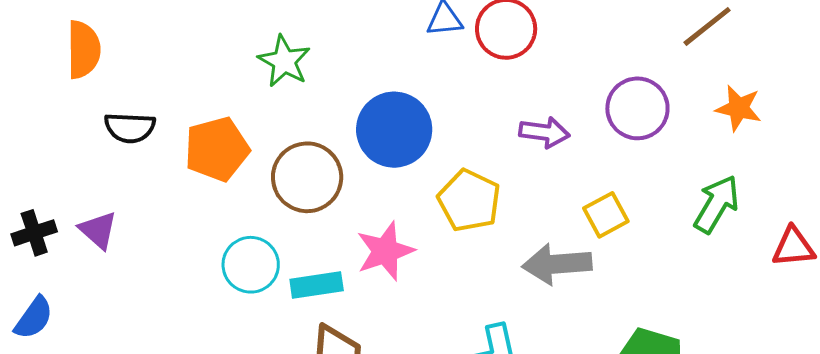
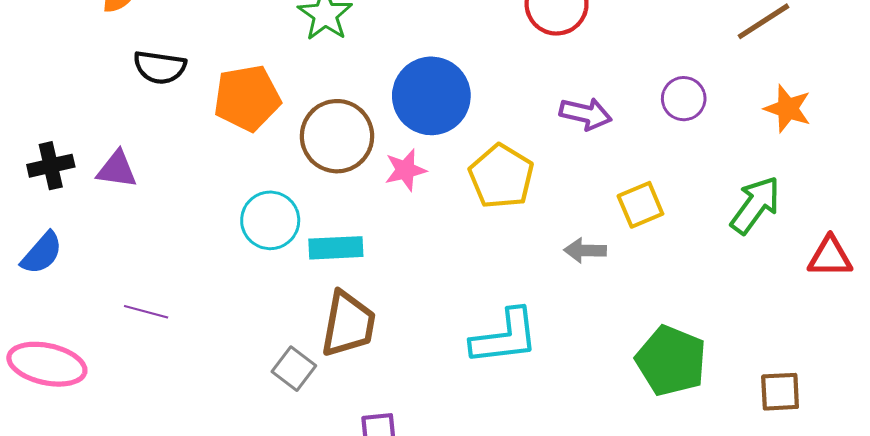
purple circle: (637, 108) -> (684, 99), size x0.7
purple triangle: (98, 230) -> (117, 169), turned -39
pink star: (385, 251) -> (405, 170), moved, size x0.7
gray arrow: (557, 264) -> (585, 250), size x0.6

